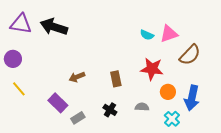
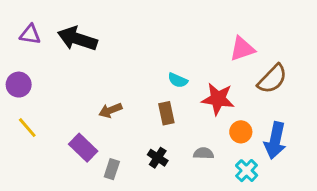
purple triangle: (21, 24) -> (30, 34), size x0.7
cyan semicircle: (147, 35) -> (178, 80), moved
gray rectangle: (78, 118) -> (112, 169), turned -40

